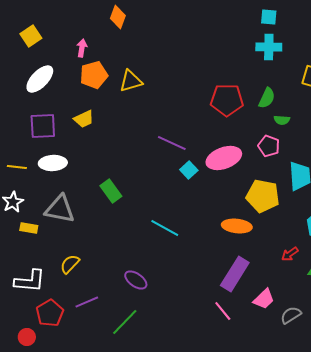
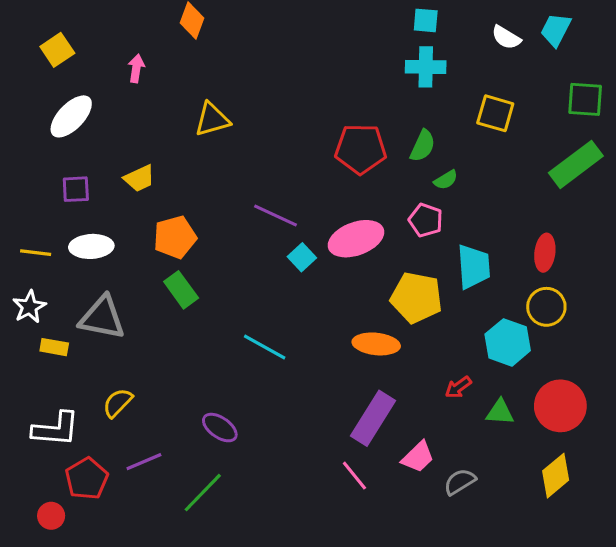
orange pentagon: (94, 75) -> (175, 237), moved
green semicircle: (282, 120) -> (446, 180), turned -35
purple square: (43, 126) -> (76, 189), size x0.7

